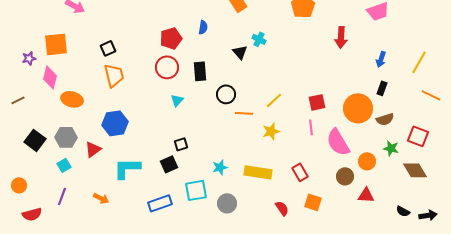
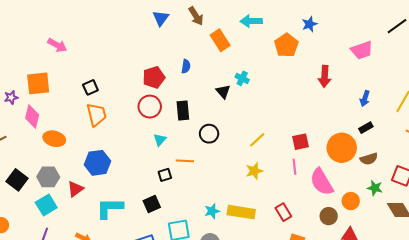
black rectangle: (382, 88) -> (366, 128), turned 40
orange line: (244, 113) -> (185, 161), moved
black square: (181, 144) -> (165, 175), moved
cyan square: (64, 165) -> (46, 205), size x1.5
cyan star: (220, 167) -> (212, 211), moved

